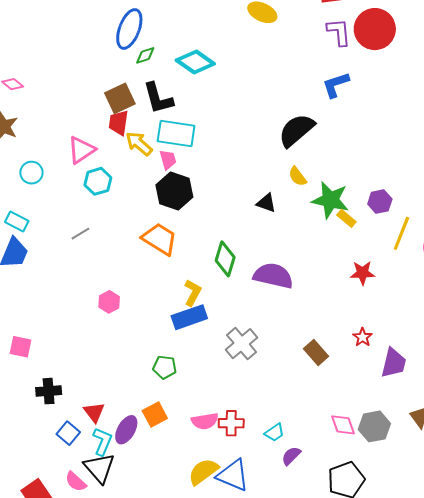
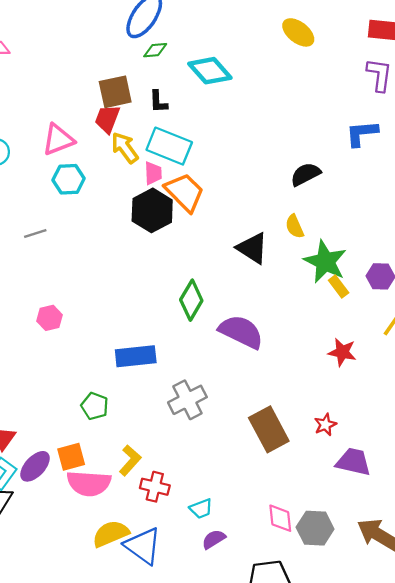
black L-shape: (158, 98) -> (158, 102), size x0.6
black semicircle: (296, 130) -> (306, 174), size x0.7
black triangle: (266, 203) -> (252, 248), size x1.4
orange trapezoid: (160, 239) -> (185, 192), moved
yellow L-shape: (193, 293) -> (130, 460), moved
brown rectangle: (316, 352) -> (269, 429), size x1.5
purple trapezoid: (394, 363) -> (353, 462), turned -104
pink semicircle: (205, 421) -> (89, 483), moved, size x1.4

